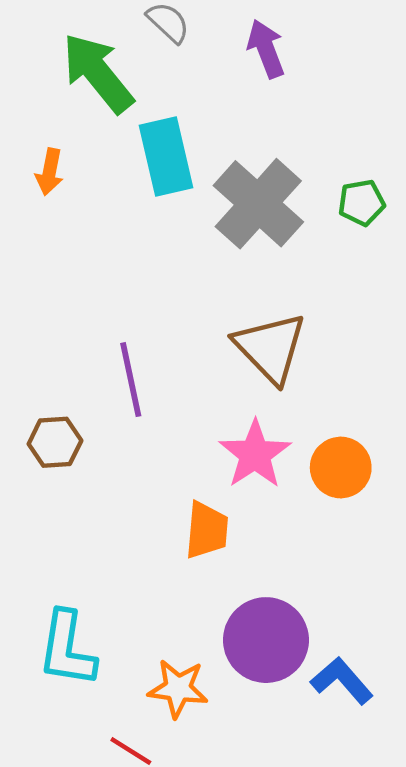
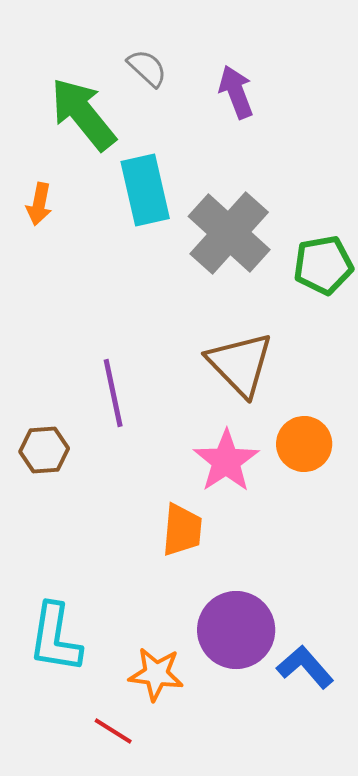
green pentagon: (362, 203) -> (323, 265), moved, size x1.4
orange circle: (341, 468) -> (304, 444), moved

